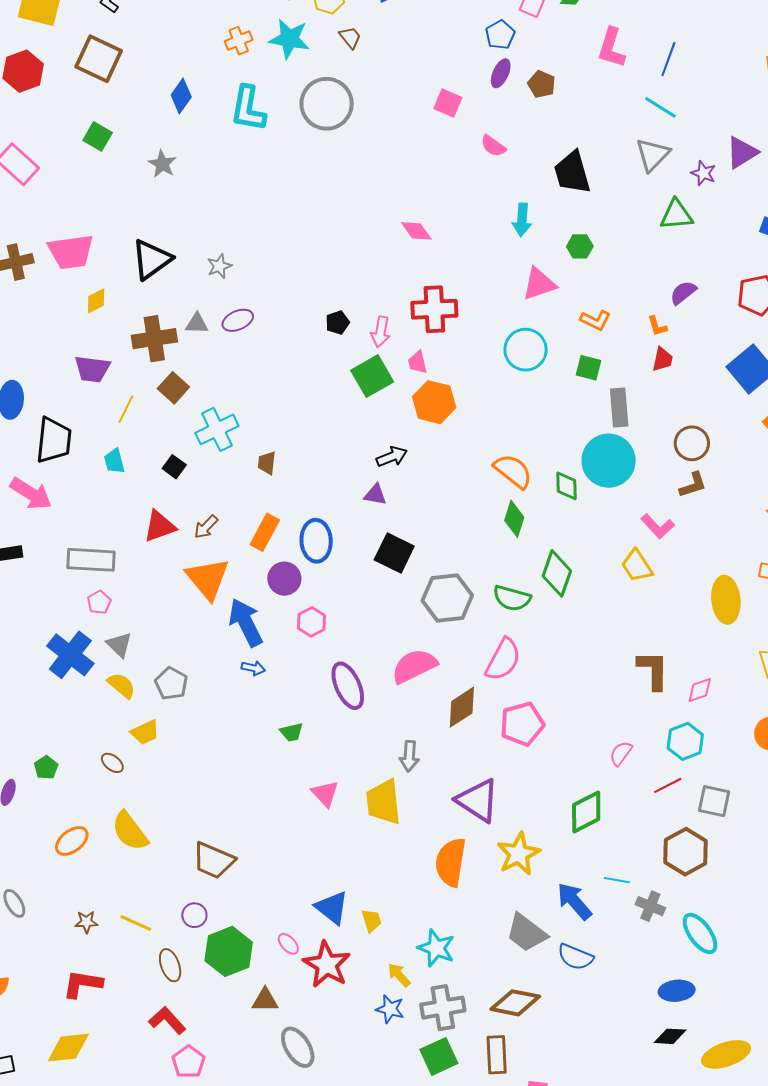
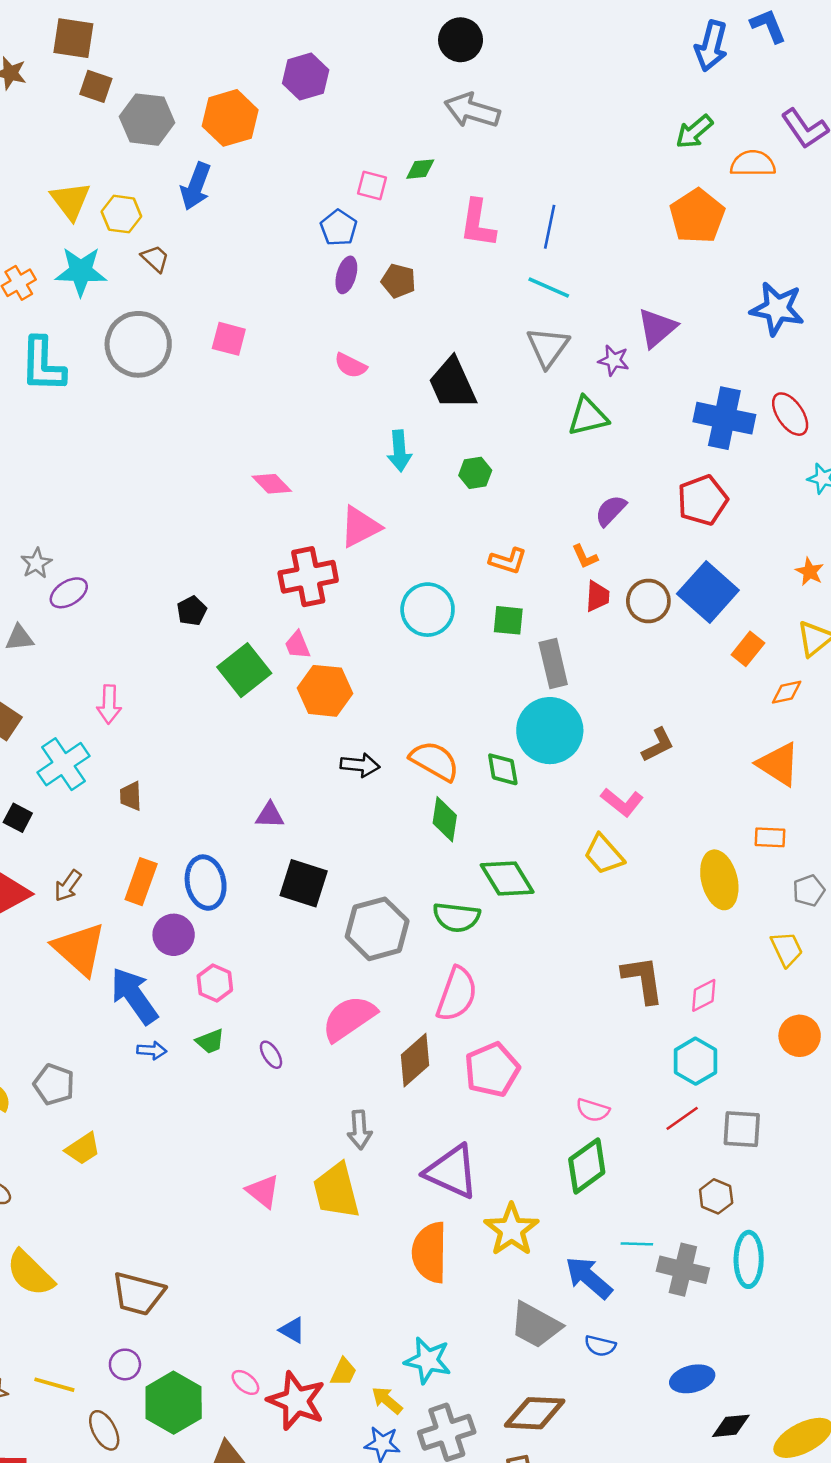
pink square: (448, 103) -> (229, 339), moved
pink triangle: (539, 284) -> (360, 527), moved
purple ellipse: (238, 320) -> (69, 593), moved
pink arrow: (381, 332) -> (109, 704), moved
brown circle: (692, 443) -> (648, 601), moved
black arrow: (392, 457) -> (360, 765), moved, turned 36
green diamond: (557, 573) -> (507, 878), turned -42
purple ellipse: (348, 686) -> (271, 1055), size x0.5
yellow trapezoid: (145, 732) -> (83, 1149), moved
green trapezoid: (292, 732) -> (210, 1041), moved
pink semicircle: (621, 753) -> (593, 1110), moved, turned -100
brown hexagon: (686, 852) -> (716, 1196), size x0.6
gray cross: (650, 906) -> (683, 1270), size x1.4
blue triangle: (332, 908) -> (292, 1330), size x0.6
yellow trapezoid: (372, 921) -> (343, 1372), moved, turned 50
cyan ellipse: (700, 933) -> (749, 1259), moved, turned 45
blue semicircle: (575, 957) -> (600, 1346), size x0.7
blue ellipse: (677, 991) -> (692, 1379), moved

